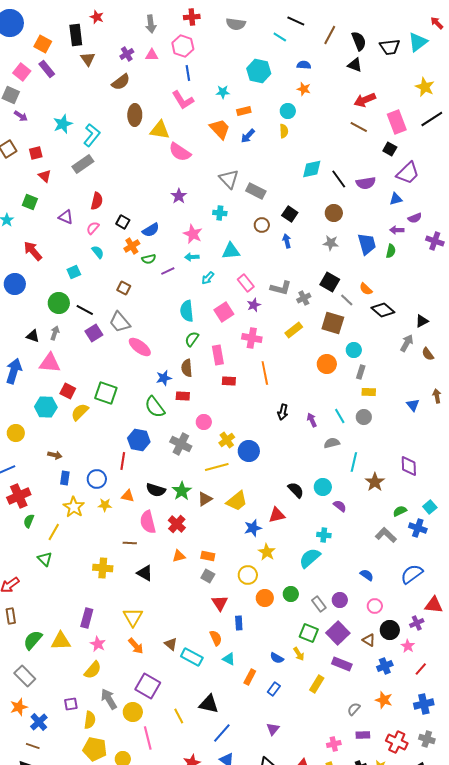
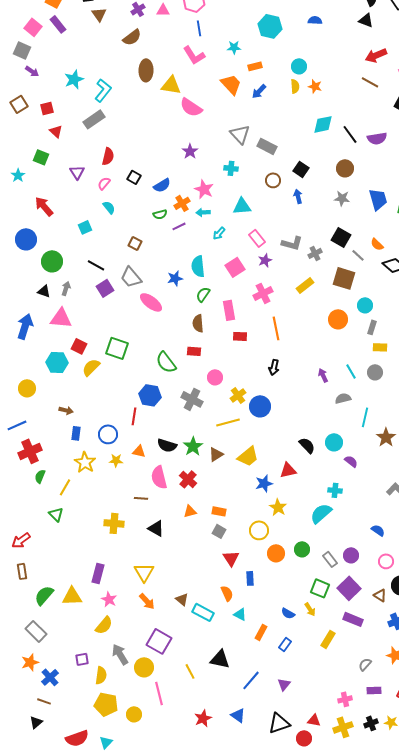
orange star: (304, 89) -> (315, 86), moved
purple triangle: (66, 217) -> (77, 172), turned 35
orange cross: (132, 246) -> (182, 203), moved
green circle: (59, 303) -> (52, 261), moved
pink cross: (252, 338) -> (263, 293), turned -36
blue star: (164, 378) -> (175, 278), moved
black arrow: (283, 412) -> (274, 367), moved
blue line: (222, 733) -> (251, 680), moved

